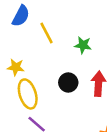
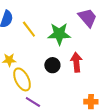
green star: (83, 45) -> (59, 34), size x1.6

